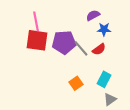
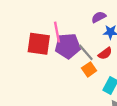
pink line: (36, 21) -> (57, 32), moved
orange square: (76, 83) -> (89, 69), moved

